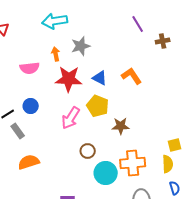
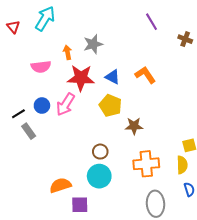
cyan arrow: (55, 21) -> (45, 19), moved, turned 130
brown cross: (163, 41) -> (185, 39), moved, turned 32
pink arrow: (71, 118) -> (65, 105), moved
orange semicircle: (29, 162) -> (60, 185), moved
cyan circle: (106, 173) -> (99, 176), moved

